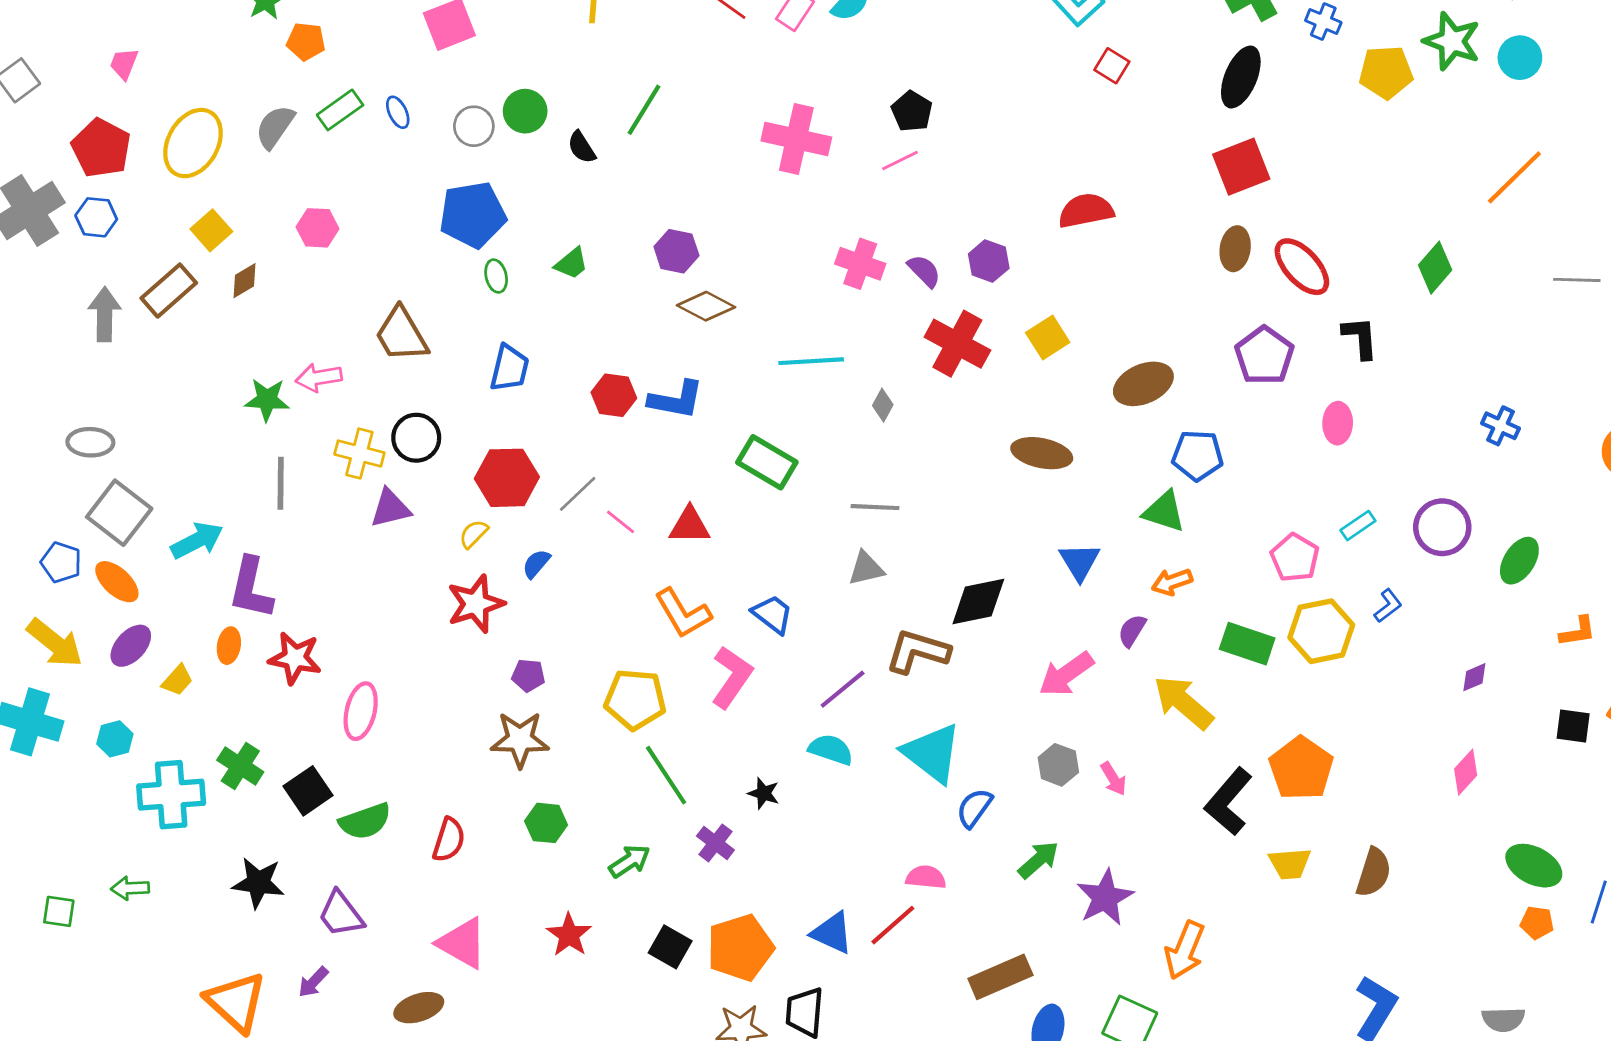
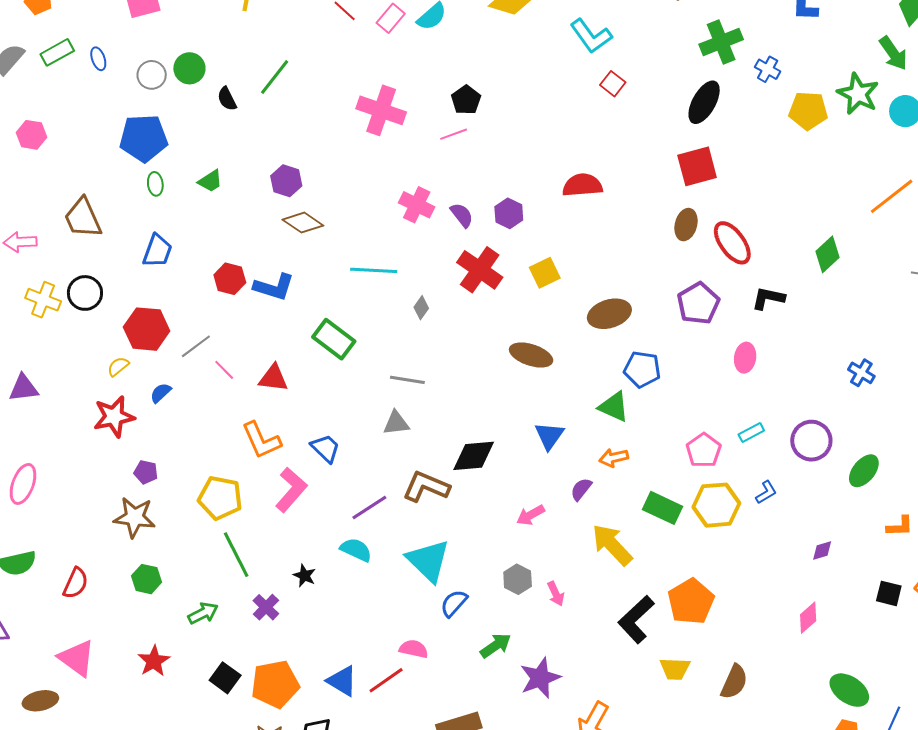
black L-shape: (1360, 338) -> (768, 298), turned -80
purple triangle: (390, 508) -> (23, 388), moved
pink arrow: (1066, 674) -> (531, 515), size x0.7

